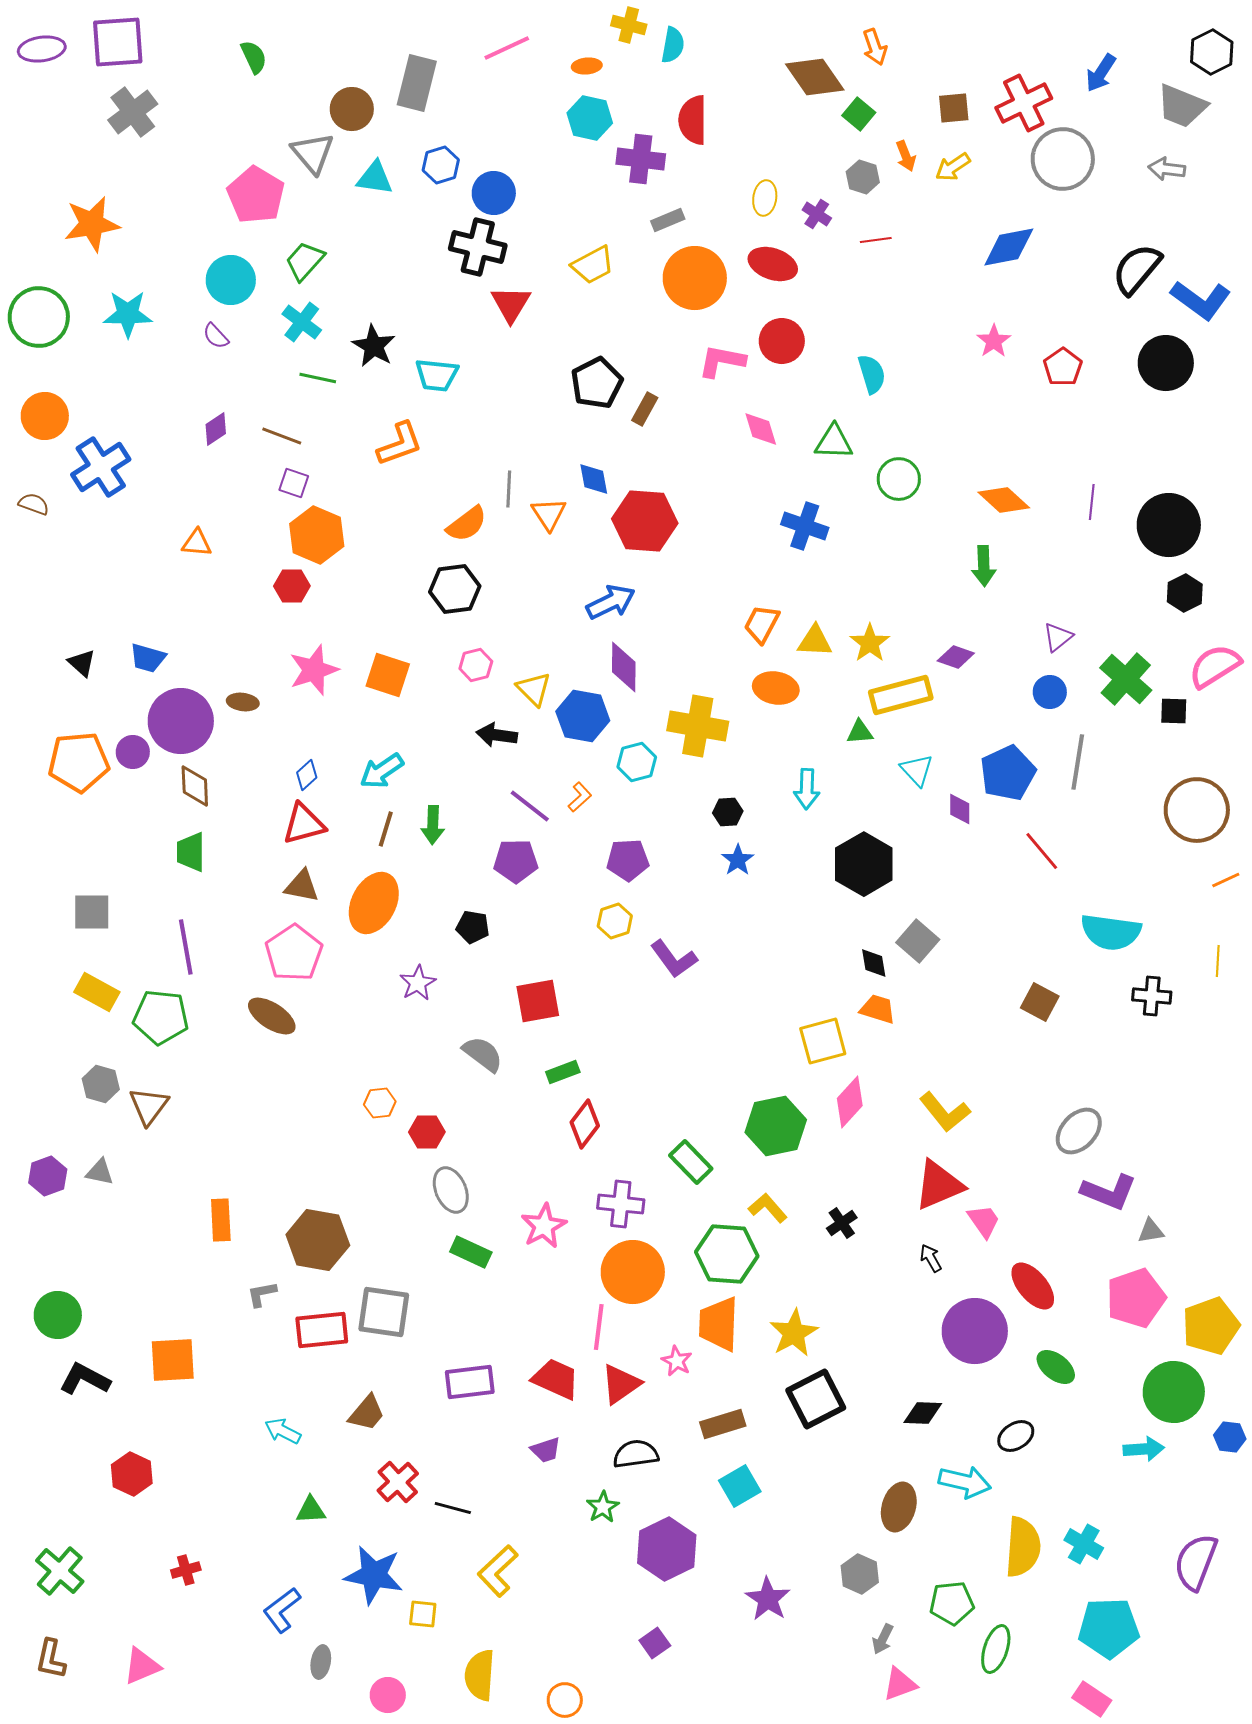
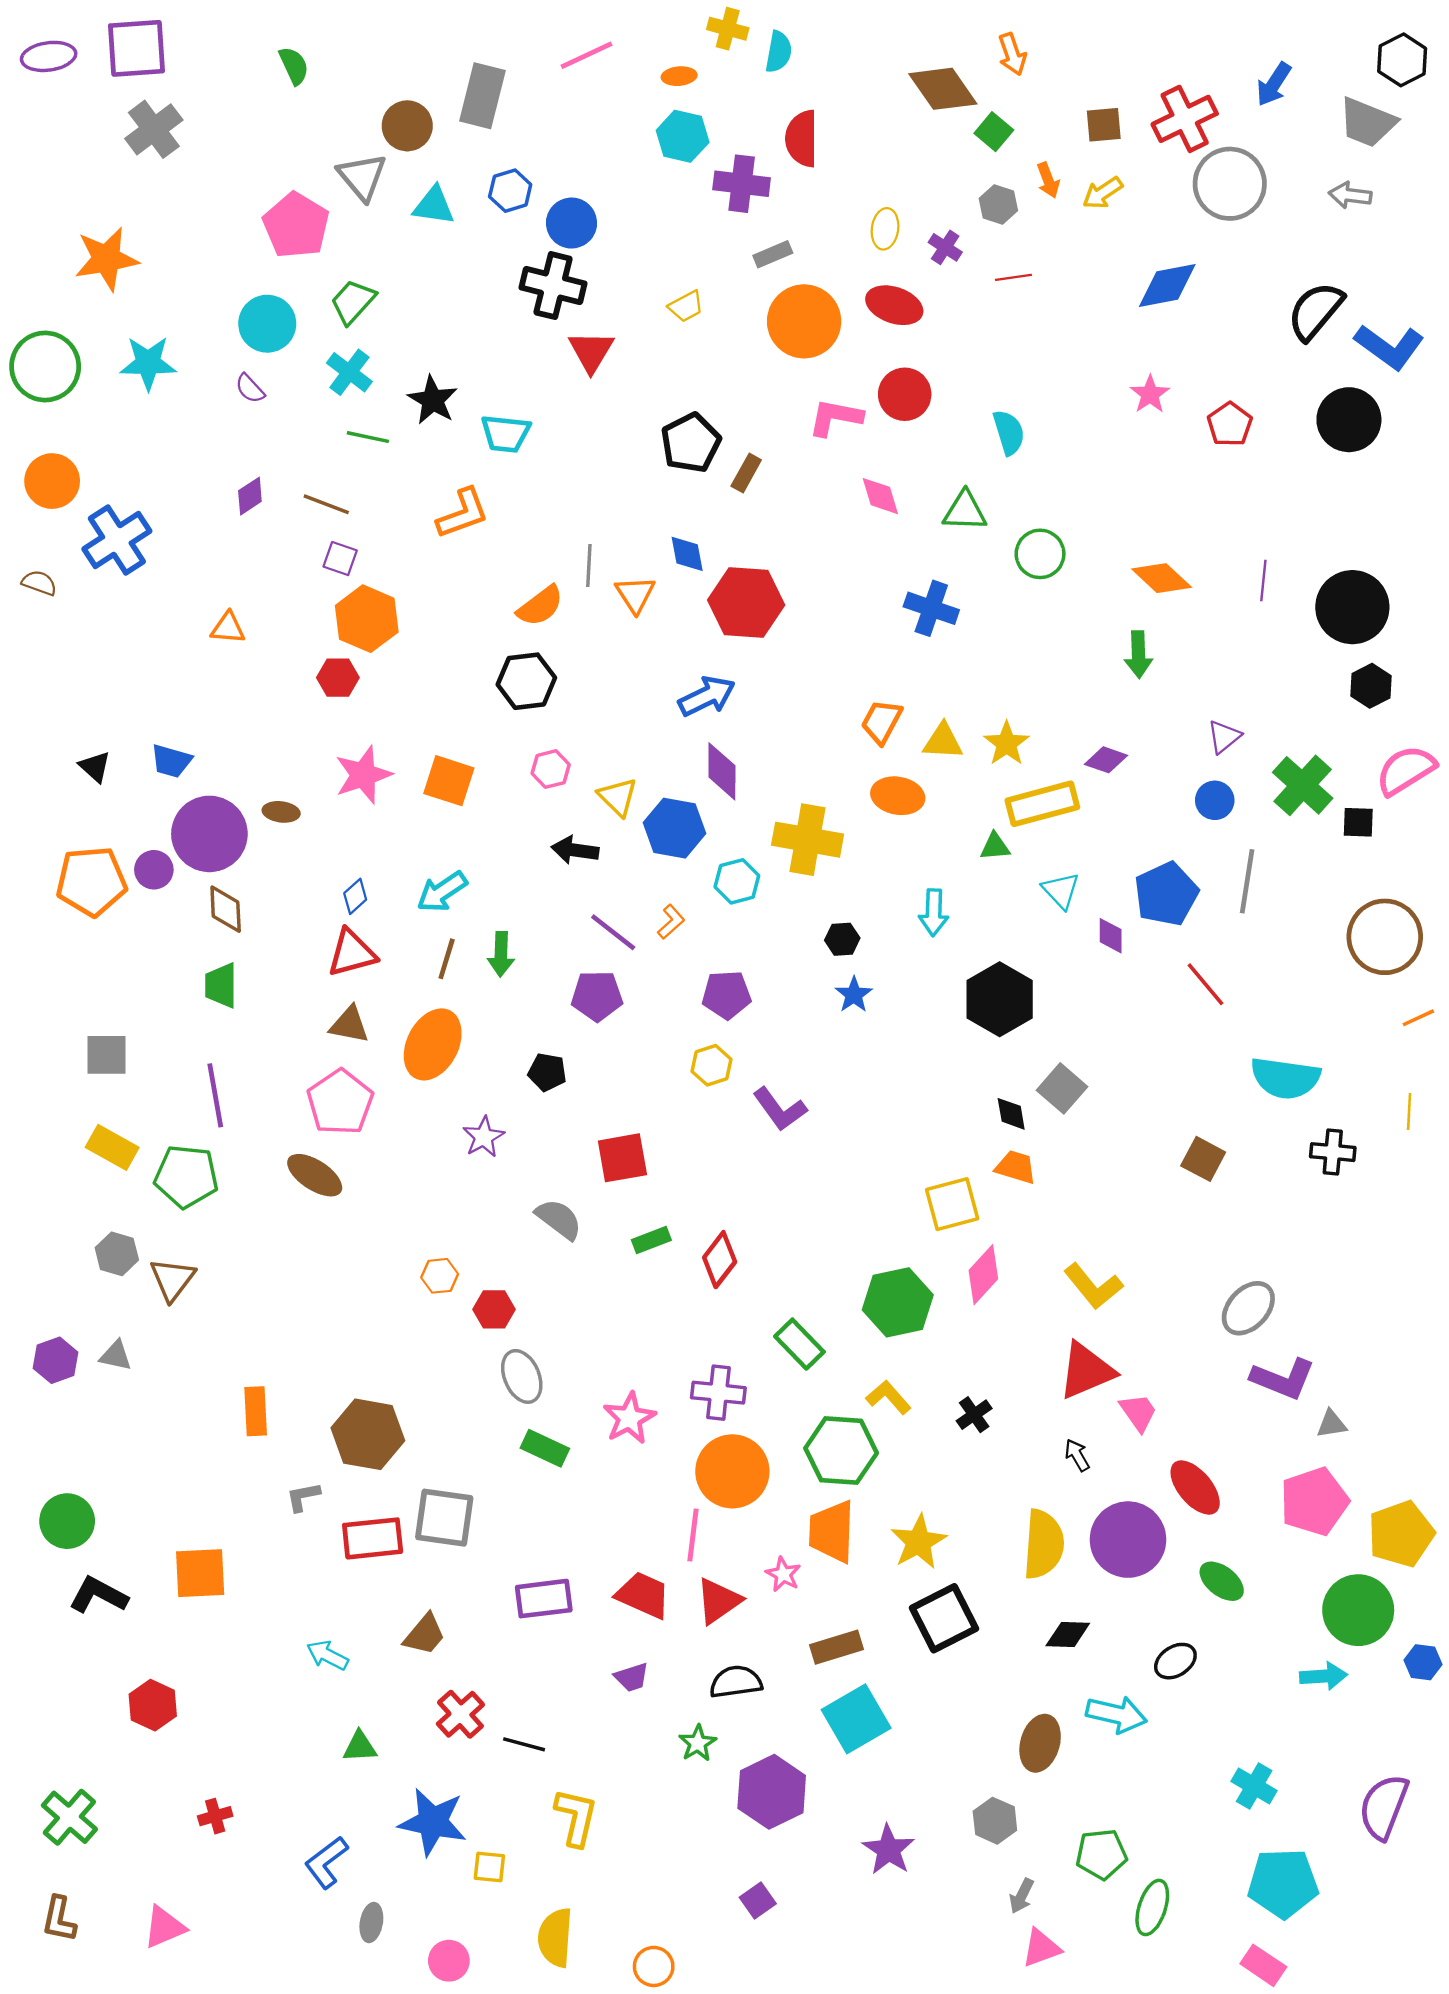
yellow trapezoid: (593, 265) -> (686, 306), size x0.7
red diamond: (585, 1124) -> (720, 1260), moved
cyan square: (740, 1486) -> (856, 1719), size x1.4
yellow semicircle: (1023, 1547) -> (1044, 1544), moved
yellow L-shape: (498, 1571) -> (576, 1817), turned 146

